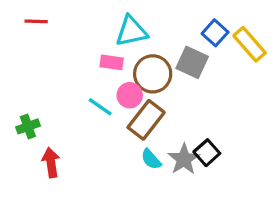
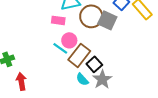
brown circle: (153, 74) -> (91, 16), moved
cyan line: (100, 107) -> (60, 48), moved
black square: (207, 153) -> (94, 64), moved

